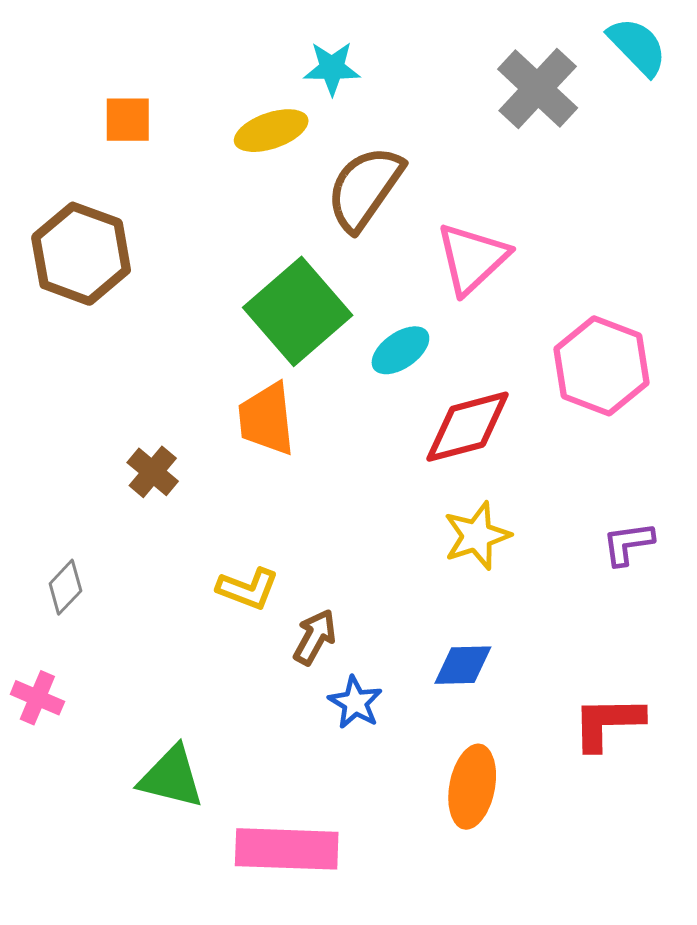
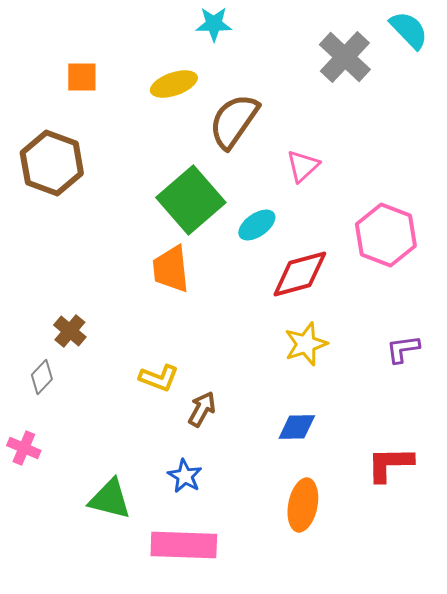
cyan star: (332, 68) -> (214, 24), moved
pink triangle: (472, 258) -> (303, 166), size x0.7
brown cross: (153, 472) -> (70, 331), moved
blue star: (355, 702) -> (185, 476), moved

